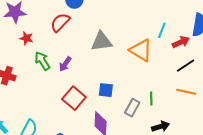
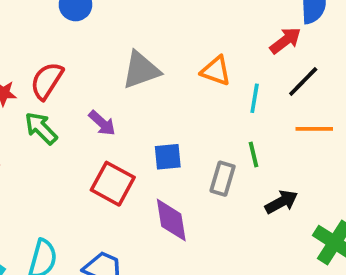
red semicircle: (60, 22) -> (47, 81), moved
cyan line: (162, 30) -> (255, 98), moved
orange triangle: (141, 50) -> (216, 71), size x0.7
purple arrow: (65, 64) -> (102, 123), moved, turned -70

